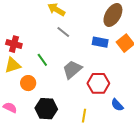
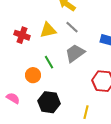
green line: (42, 60) -> (49, 62), moved
yellow triangle: (13, 65) -> (48, 30), moved
gray trapezoid: (72, 69) -> (75, 53), moved

